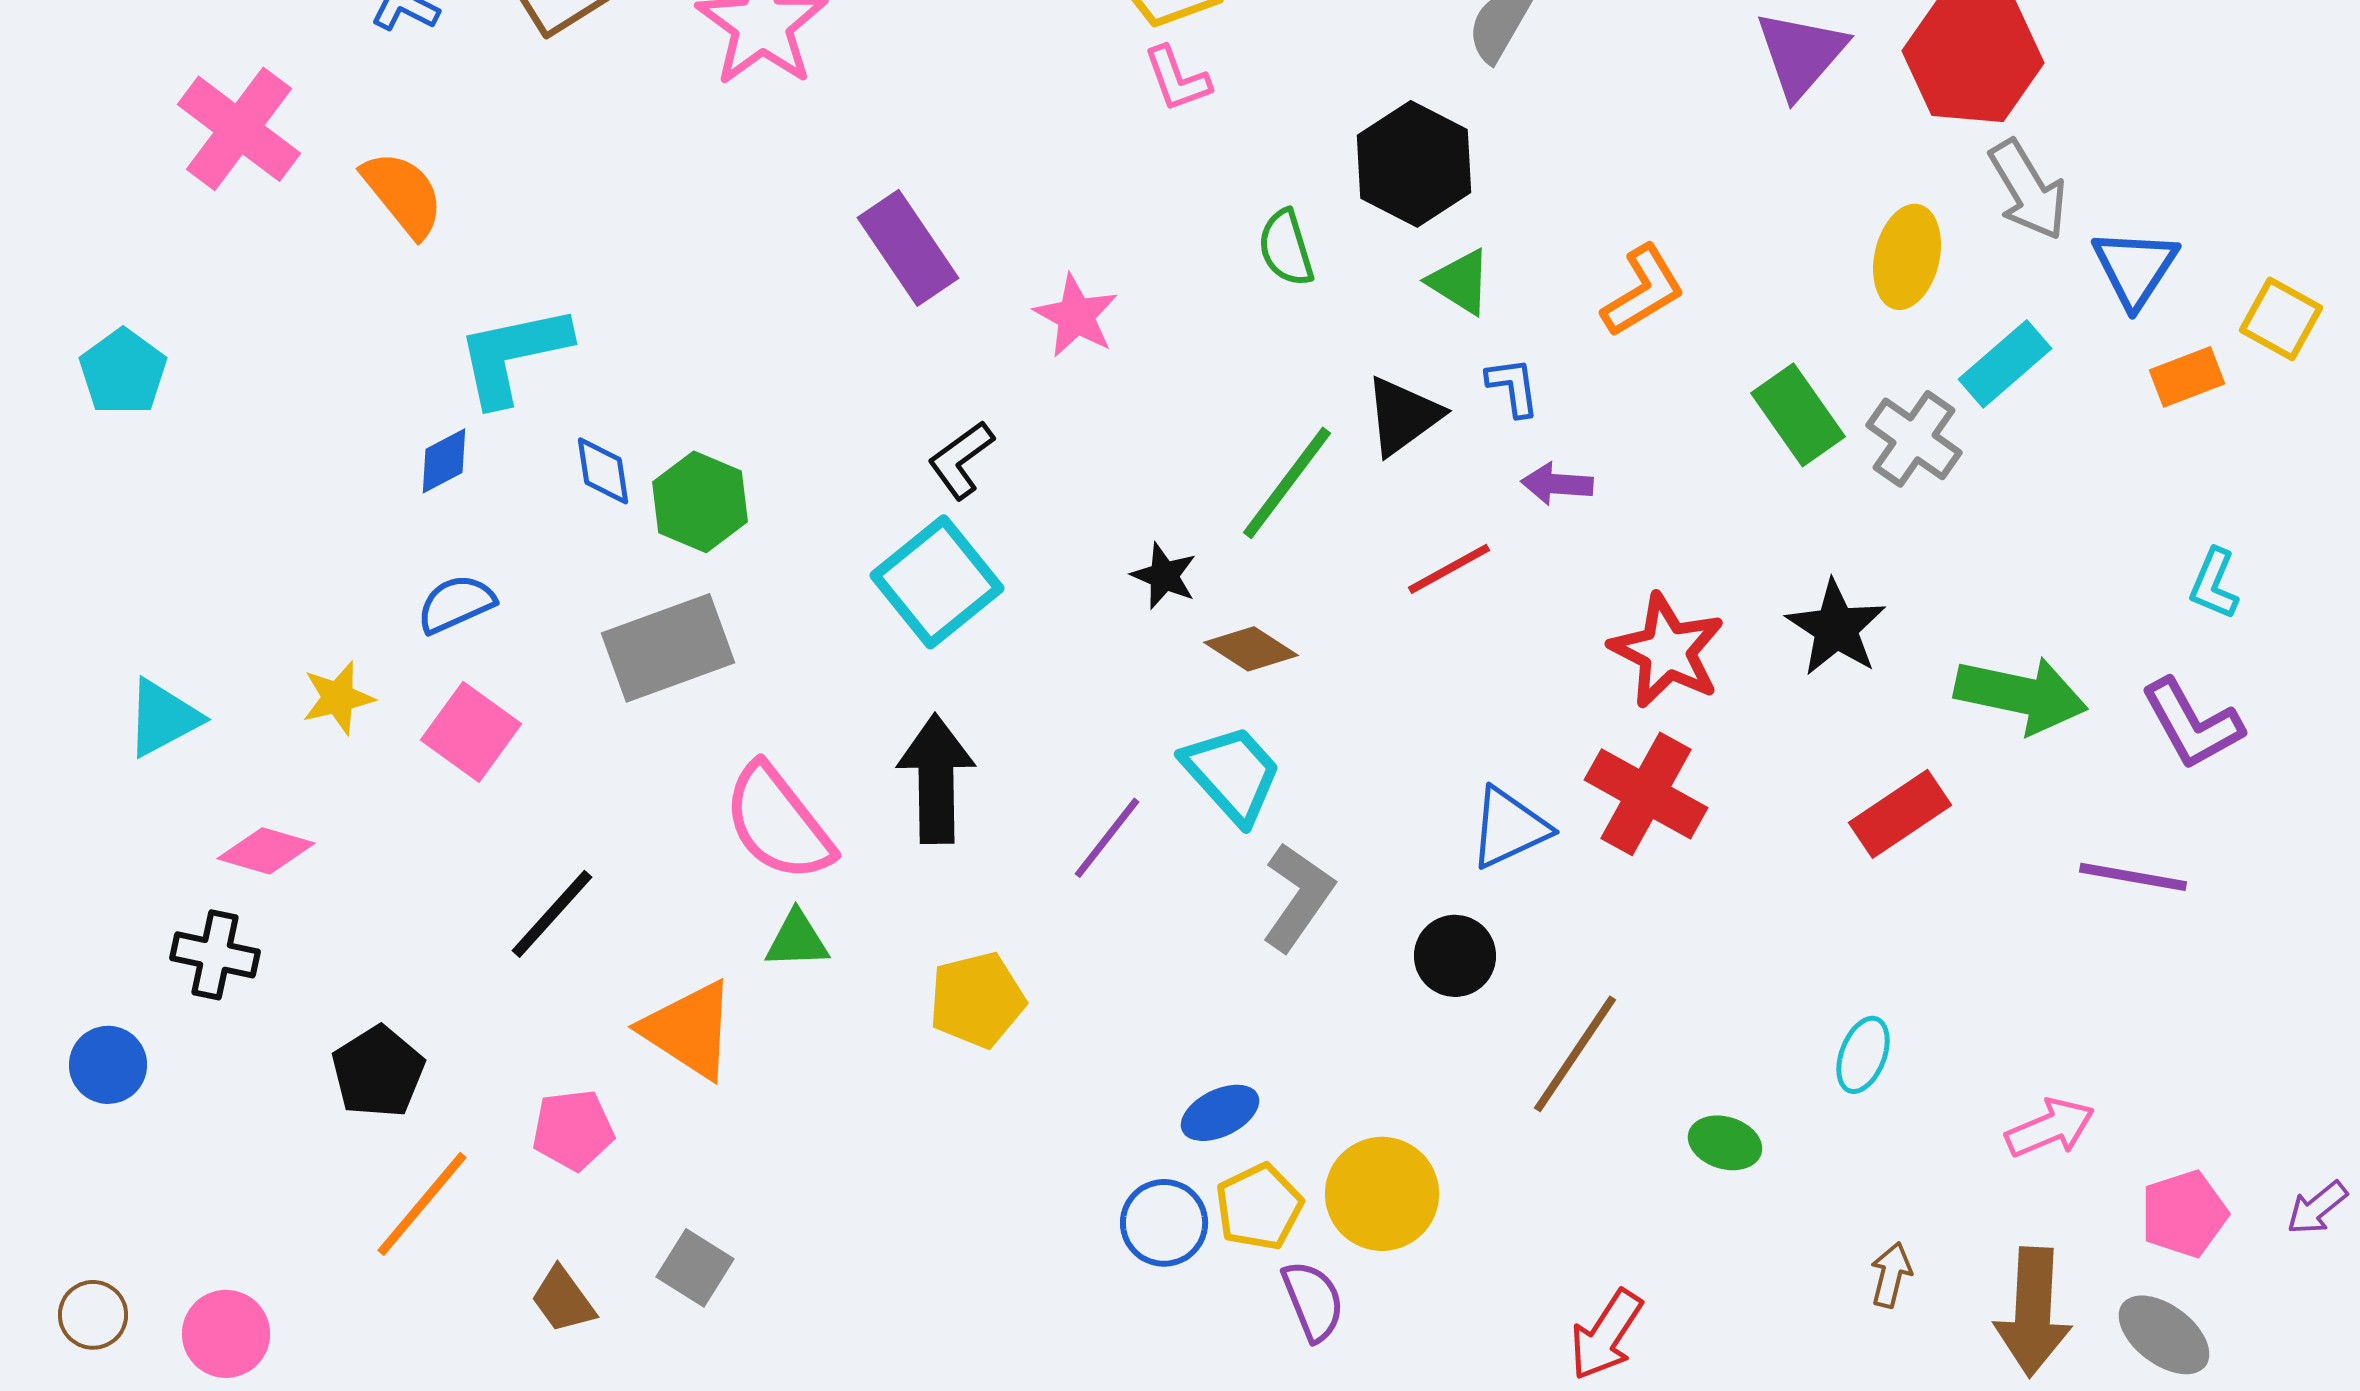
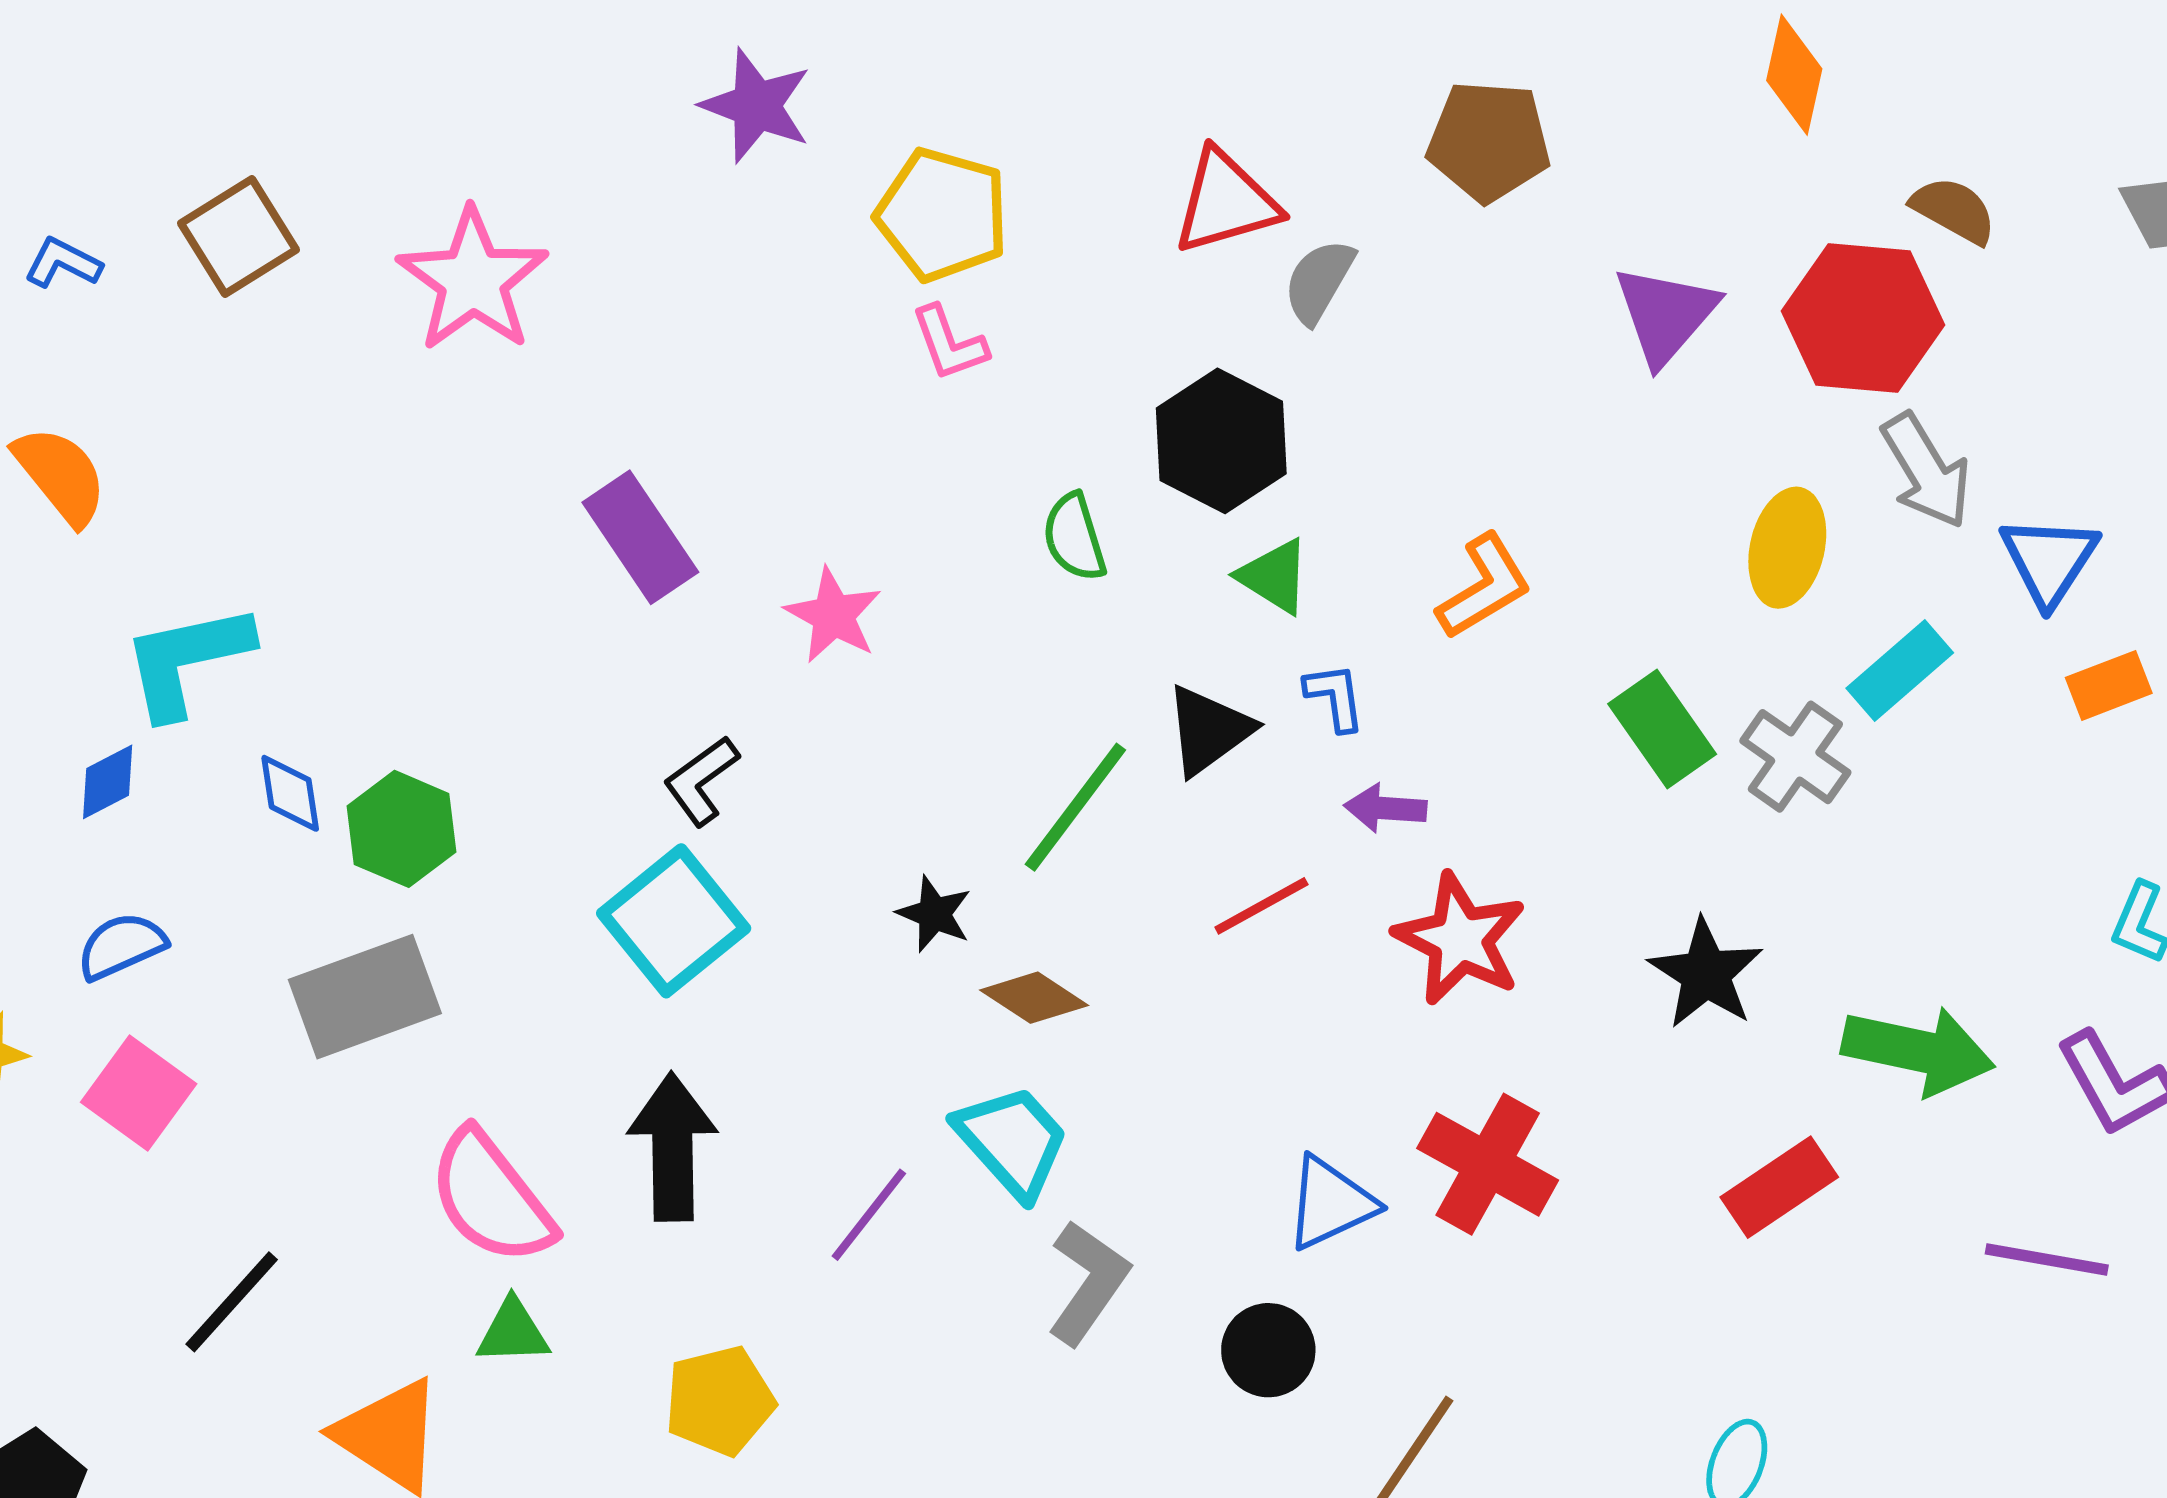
red star: (1667, 651) -> (1460, 939), moved

